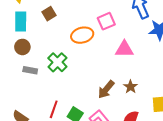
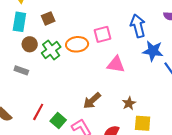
brown circle: (22, 47) -> (30, 44), moved
green cross: (57, 62) -> (51, 50), moved
brown star: (131, 87) -> (129, 103), moved

